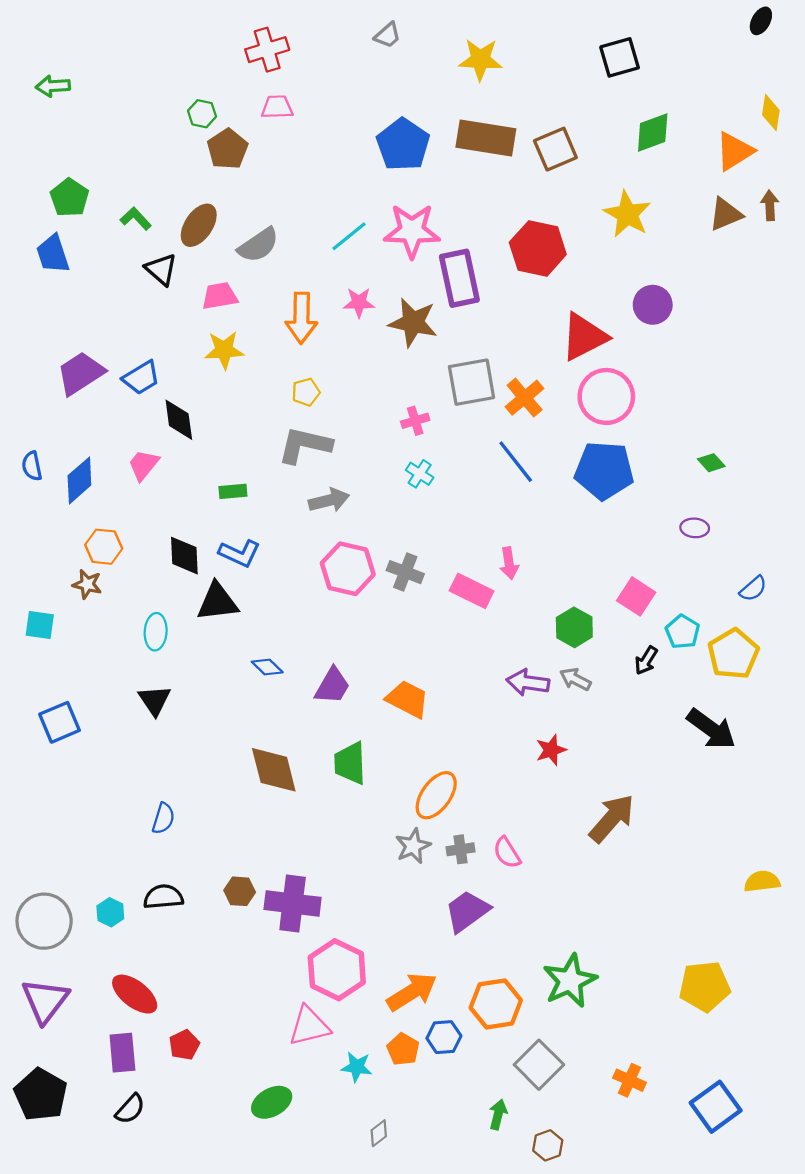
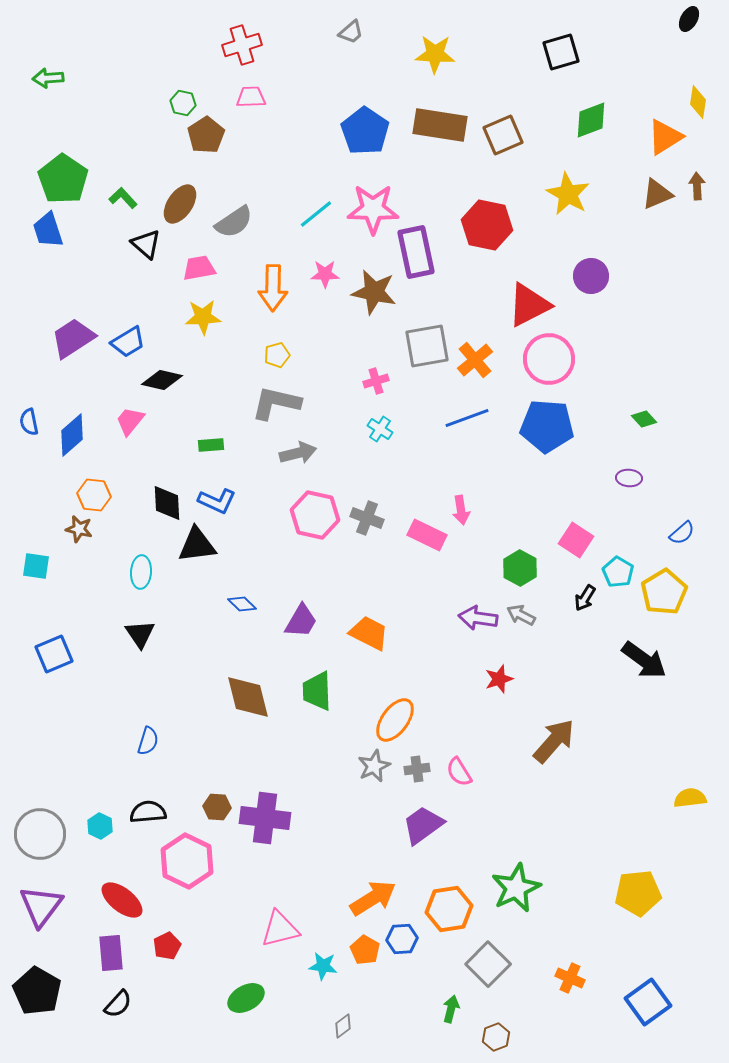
green pentagon: (69, 198) -> (63, 179), size x1.4
black diamond: (179, 420) -> (162, 380), turned -69
blue line: (516, 462) -> (467, 418), turned -72
pink hexagon: (337, 970) -> (187, 861), moved

